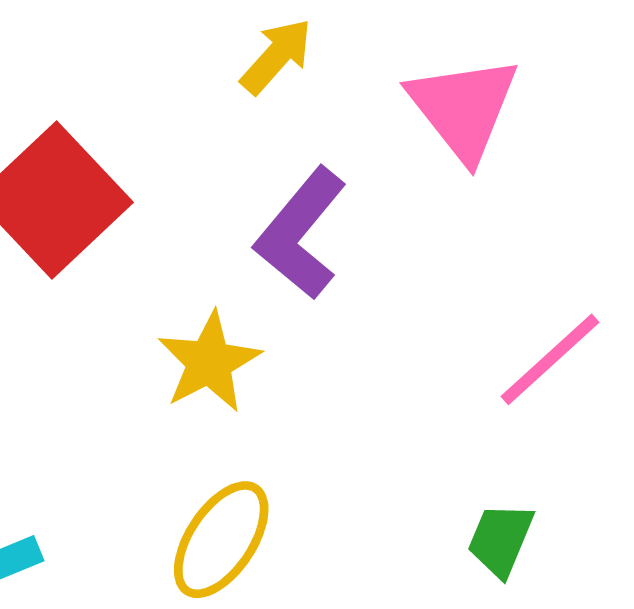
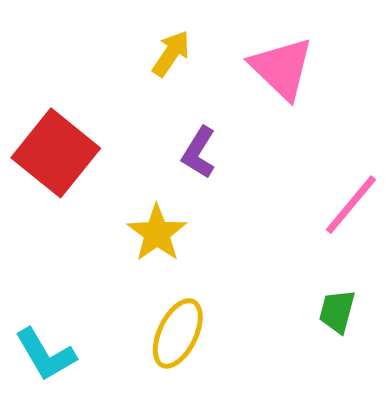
purple L-shape: (301, 233) -> (199, 152), size x0.7

